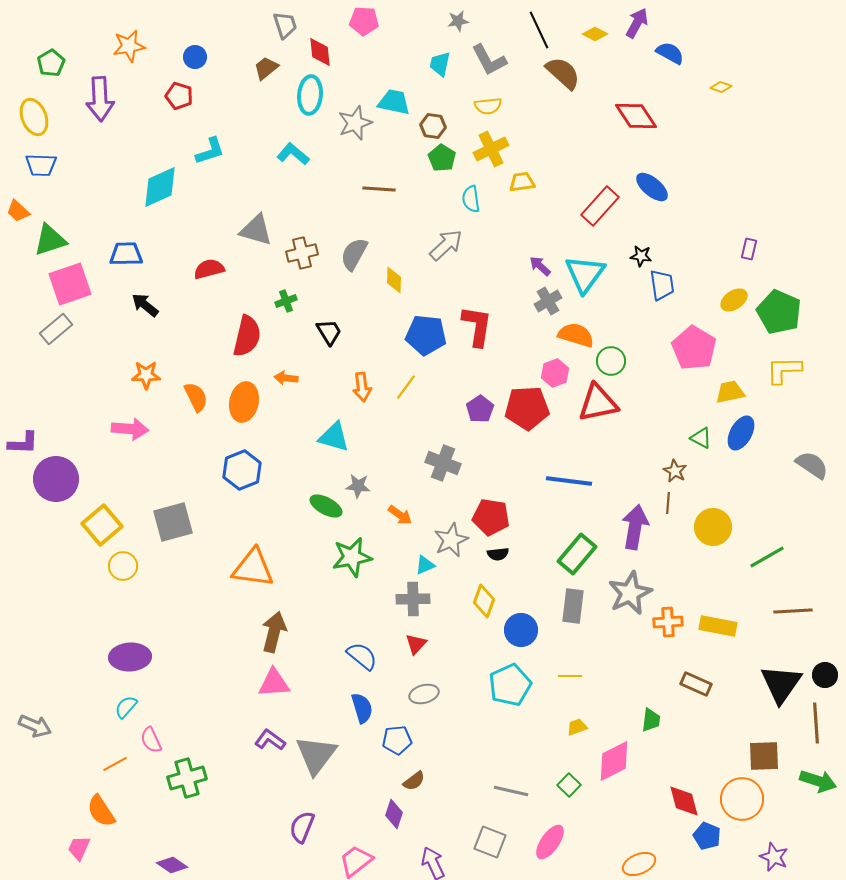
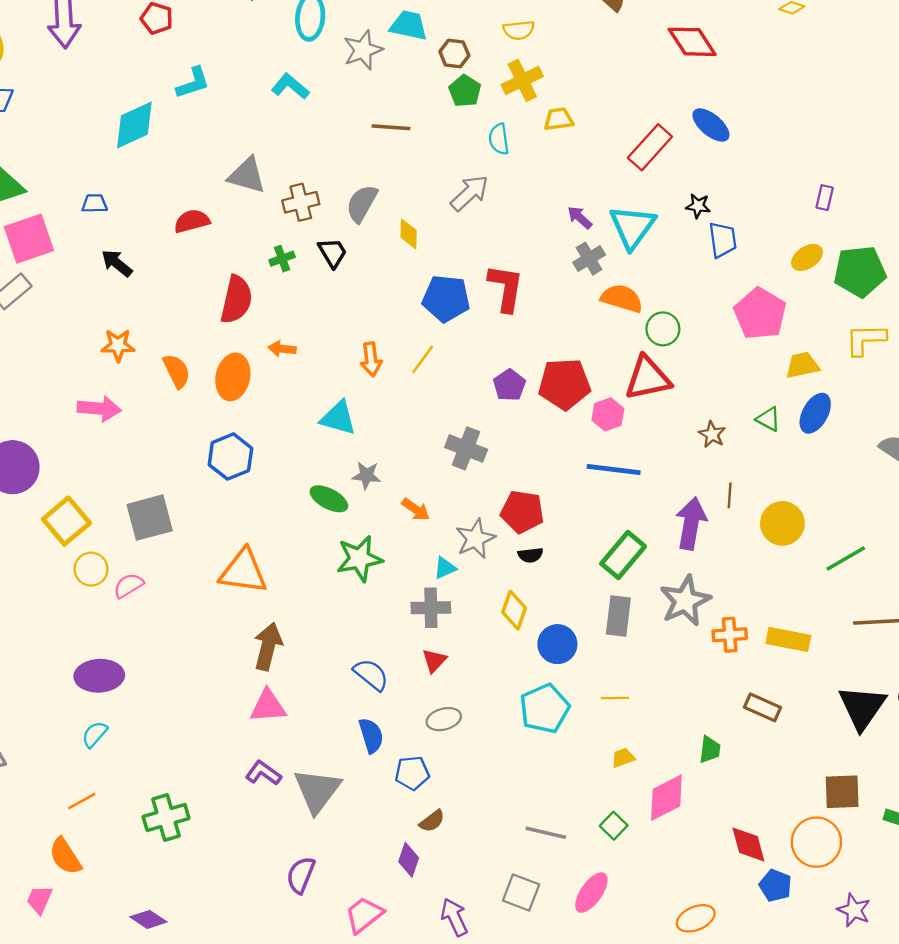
blue trapezoid: (126, 254) -> (95, 204), size x0.7
green pentagon: (779, 312) -> (860, 271), turned -30
black trapezoid: (329, 332) -> (332, 253), moved
pink hexagon: (555, 373) -> (608, 414), moved
brown star: (675, 471) -> (712, 434), moved
pink semicircle: (151, 740) -> (129, 586), moved, turned 84

